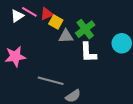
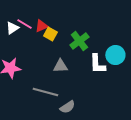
gray triangle: (66, 36) -> (60, 66), moved
white L-shape: (88, 52) -> (97, 64), moved

